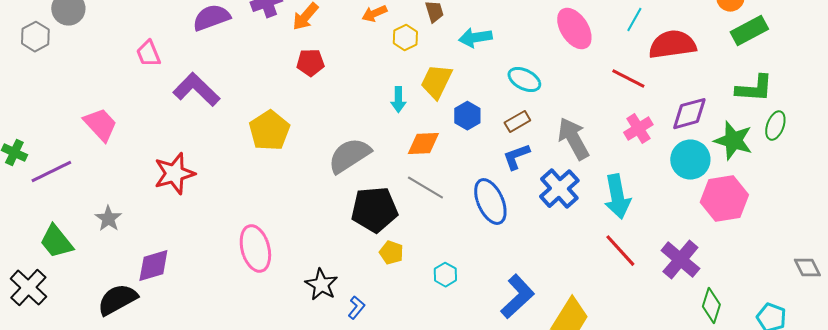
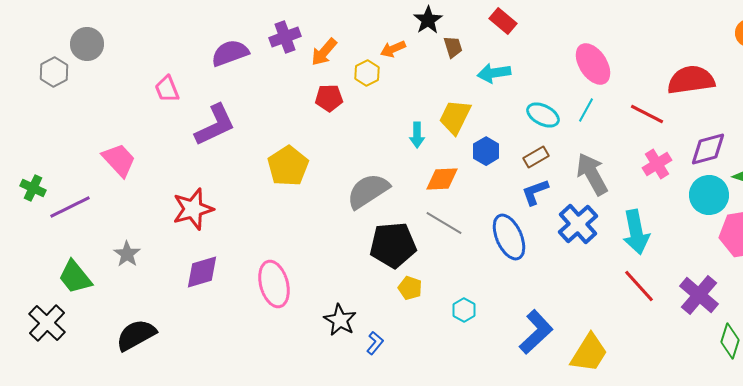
cyan line: (634, 20) -> (586, 110), moved
yellow hexagon: (405, 38) -> (367, 73), moved
purple L-shape: (196, 90) -> (215, 125), turned 111
purple diamond: (153, 266) -> (202, 272), moved

